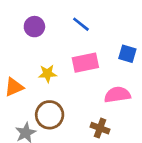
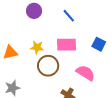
pink semicircle: (117, 95) -> (86, 73), turned 30
brown circle: (50, 115) -> (48, 66), moved

